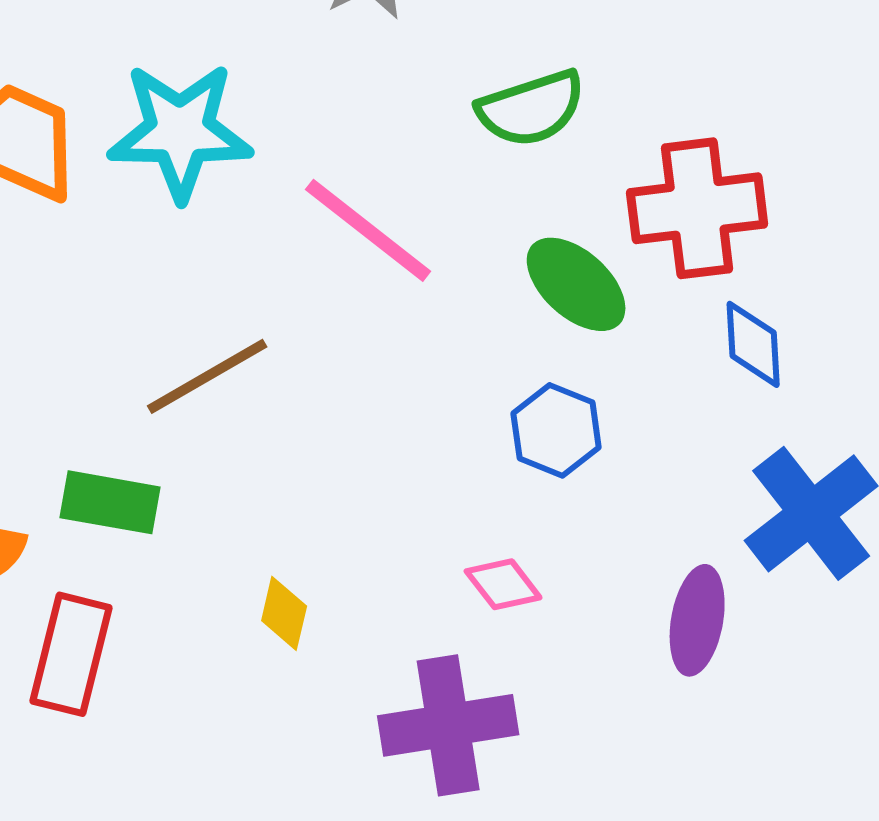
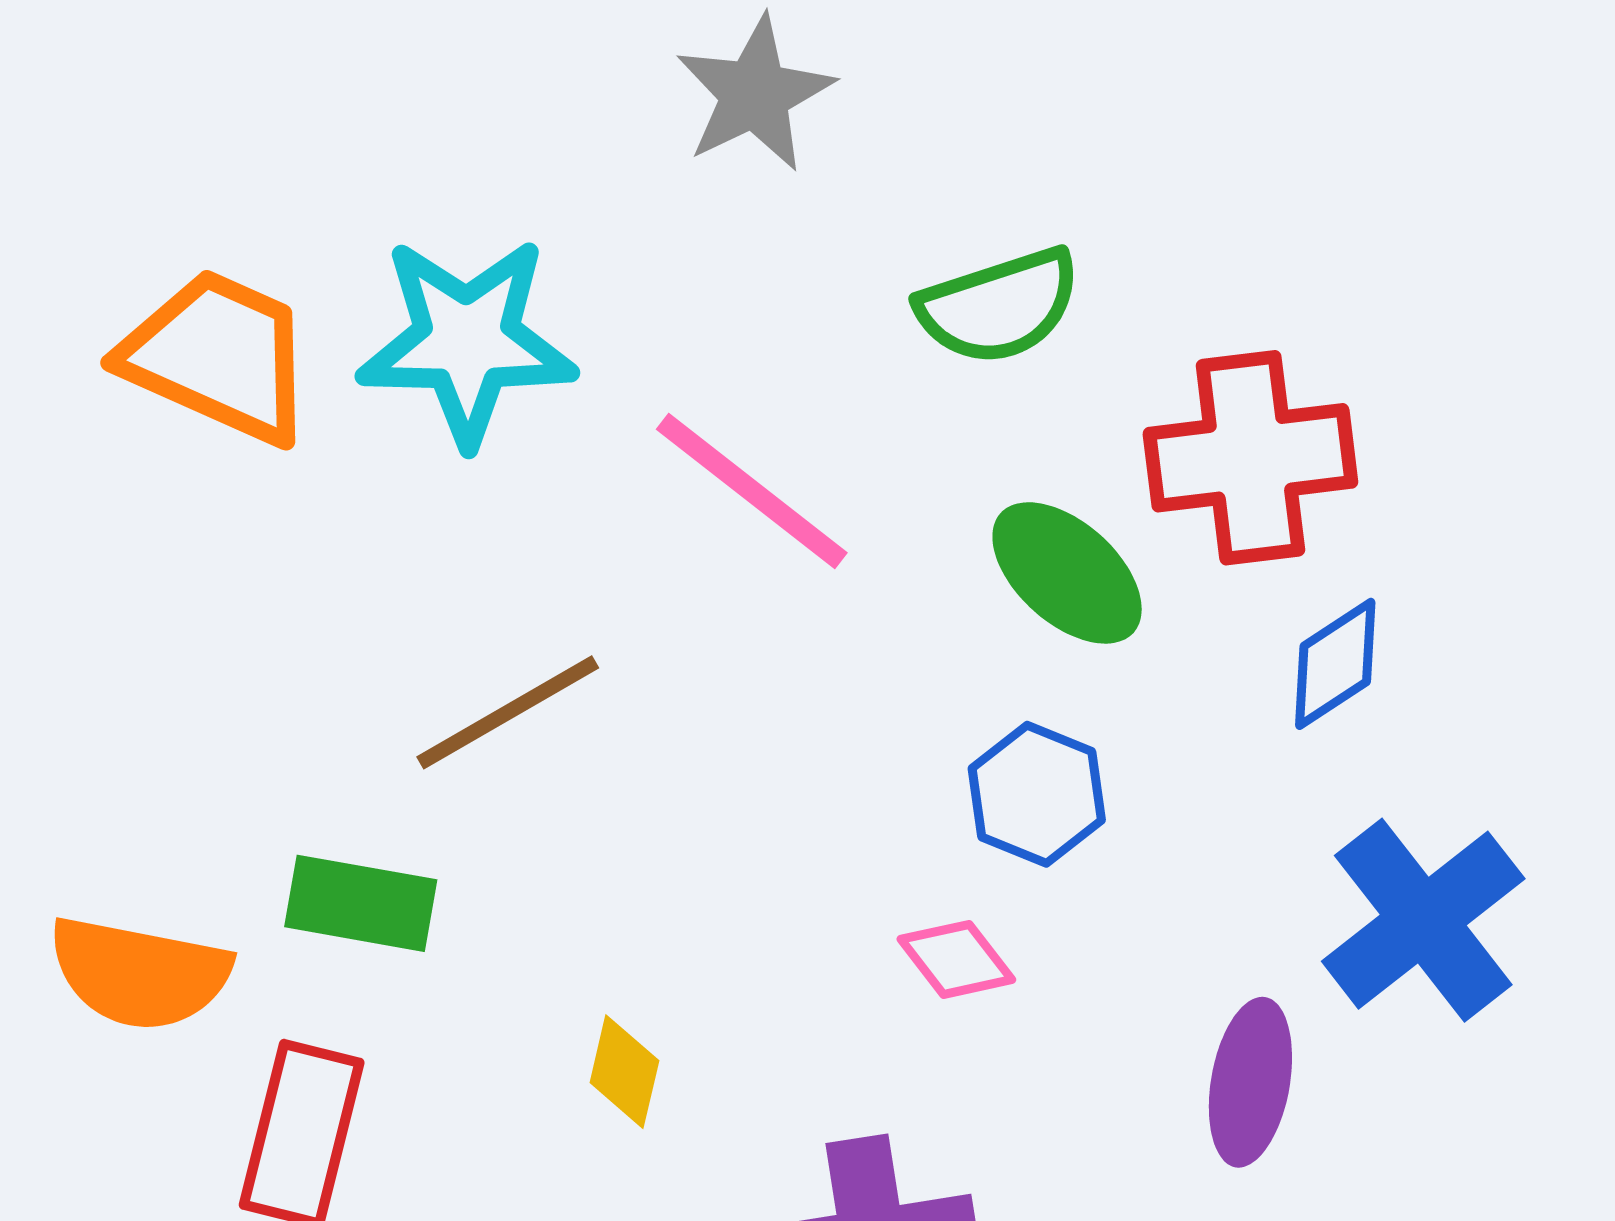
blue diamond: (753, 344) -> (1335, 664), turned 60
pink diamond: (503, 584) -> (956, 959), moved

